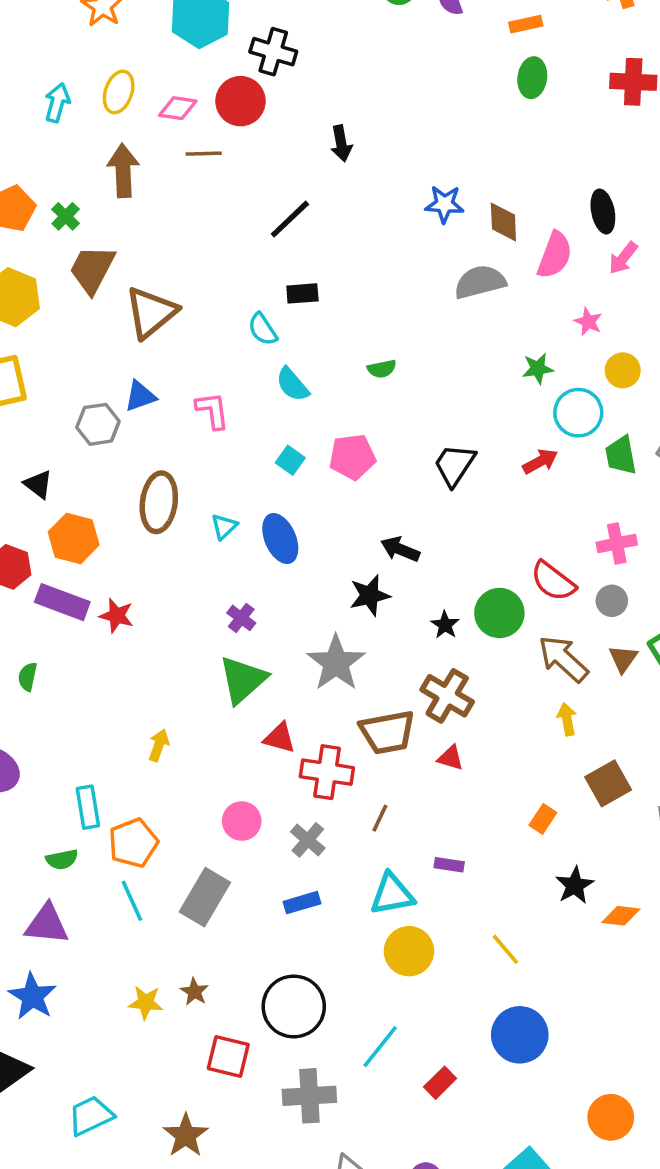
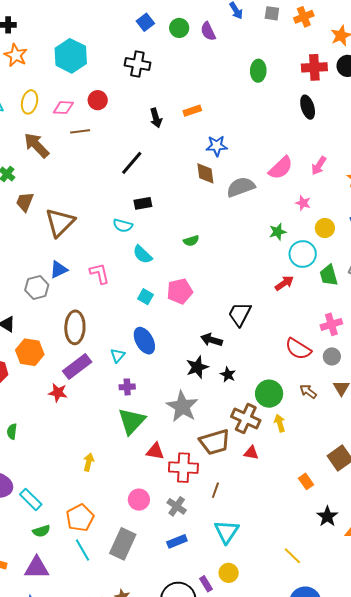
orange rectangle: (526, 24) -> (192, 111), moved
black cross: (273, 52) -> (137, 64), moved
red circle: (241, 101) -> (98, 100), size x0.7
brown arrow: (123, 171) -> (36, 145), turned -36
black ellipse: (603, 211) -> (308, 107), moved
brown diamond: (503, 222) -> (205, 173), moved
pink semicircle: (555, 255) -> (281, 168), turned 32
brown trapezoid: (92, 269) -> (25, 202), size x0.7
cyan semicircle: (263, 329) -> (123, 225), turned -36
black trapezoid: (454, 465) -> (240, 314), moved
cyan triangle: (224, 527) -> (118, 355), moved
purple rectangle: (62, 602) -> (77, 367), moved, turned -52
green circle: (499, 613) -> (269, 394), moved
purple cross: (241, 618) -> (127, 387), turned -35
black star: (445, 625) -> (228, 375), moved
brown arrow: (563, 659) -> (308, 391), size x0.6
yellow arrow: (567, 719) -> (280, 423), moved
cyan rectangle: (88, 807) -> (31, 499), moved, turned -30
orange rectangle: (543, 819) -> (306, 481), turned -63
purple rectangle: (449, 865) -> (206, 584), moved, turned 56
cyan triangle: (392, 894) -> (226, 532), turned -40
yellow circle: (409, 951) -> (229, 573), moved, size x0.7

